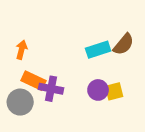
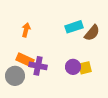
orange arrow: (21, 50) -> (26, 30), moved
cyan rectangle: (98, 50) -> (74, 27), moved

